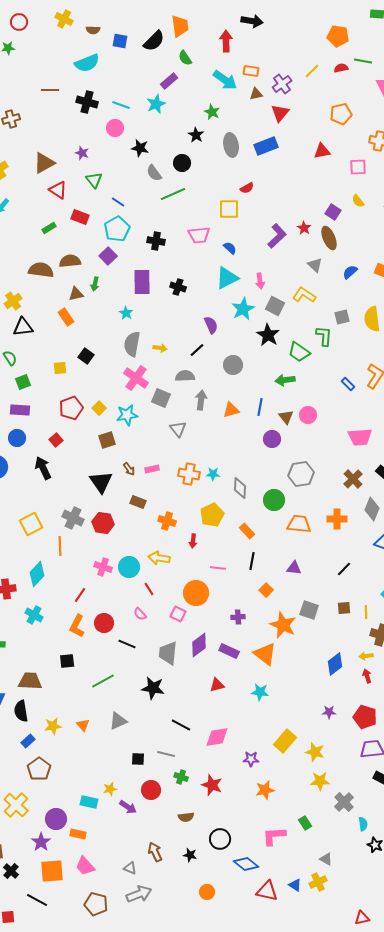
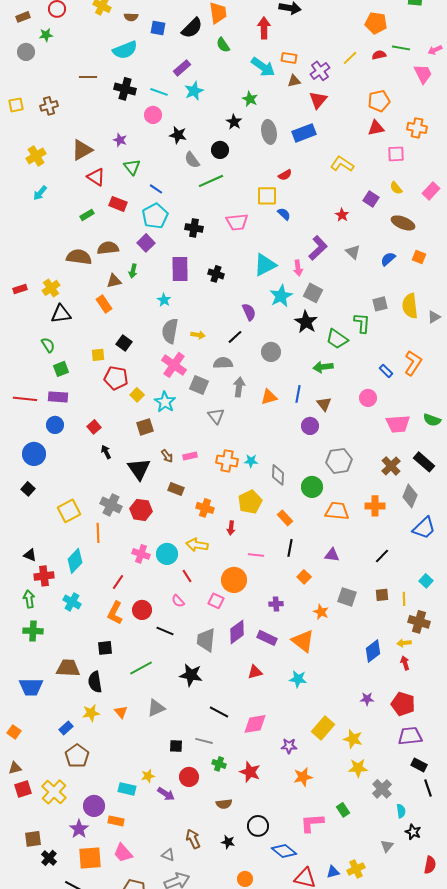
purple rectangle: (169, 81) -> (182, 68), moved
red triangle: (322, 151) -> (376, 128), moved
purple L-shape: (277, 236) -> (318, 248), moved
brown ellipse: (329, 238) -> (403, 223), moved, turned -45
blue semicircle: (230, 248) -> (284, 214), moved
yellow L-shape: (304, 295) -> (342, 164), moved
red pentagon: (71, 408) -> (116, 378), moved, turned 30
cyan star: (127, 415) -> (165, 402), turned -30
pink circle: (308, 415) -> (368, 398), moved
black arrow: (43, 468) -> (106, 452), moved, size x0.6
orange star: (283, 625) -> (321, 612), size x0.6
black semicircle: (21, 711) -> (95, 682), moved
gray triangle: (326, 859) -> (387, 846), moved, turned 40
blue triangle: (295, 885) -> (333, 872), turned -48

